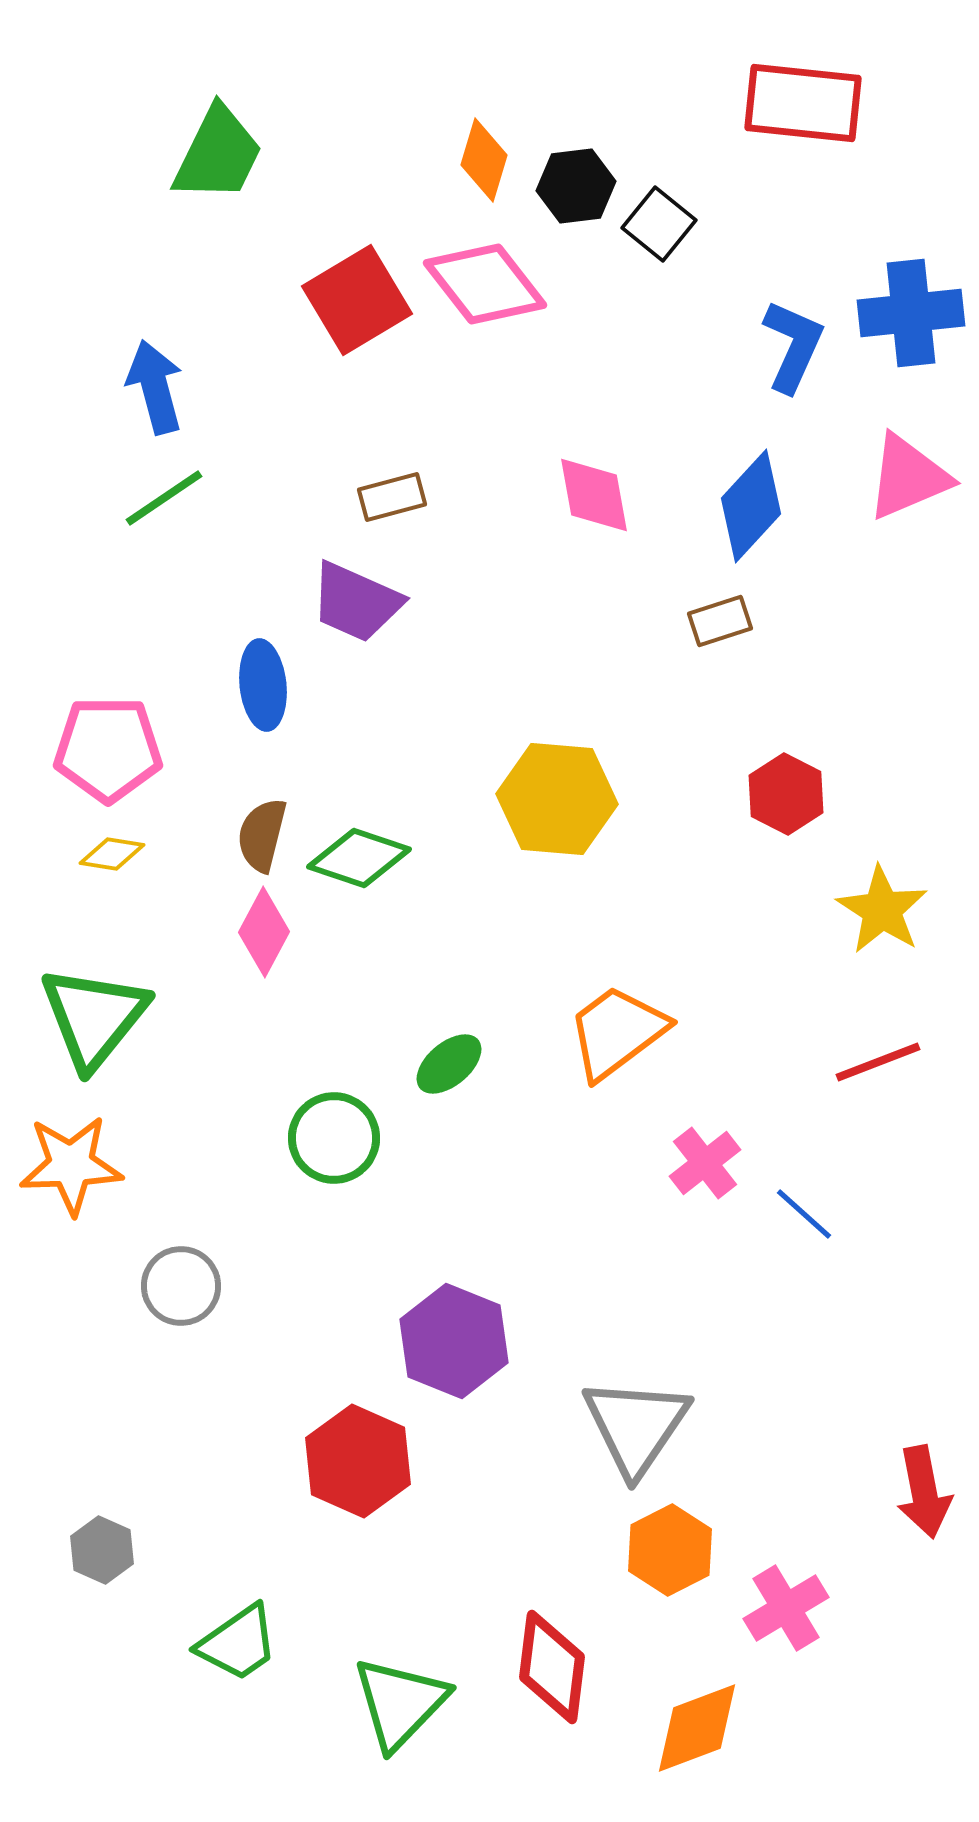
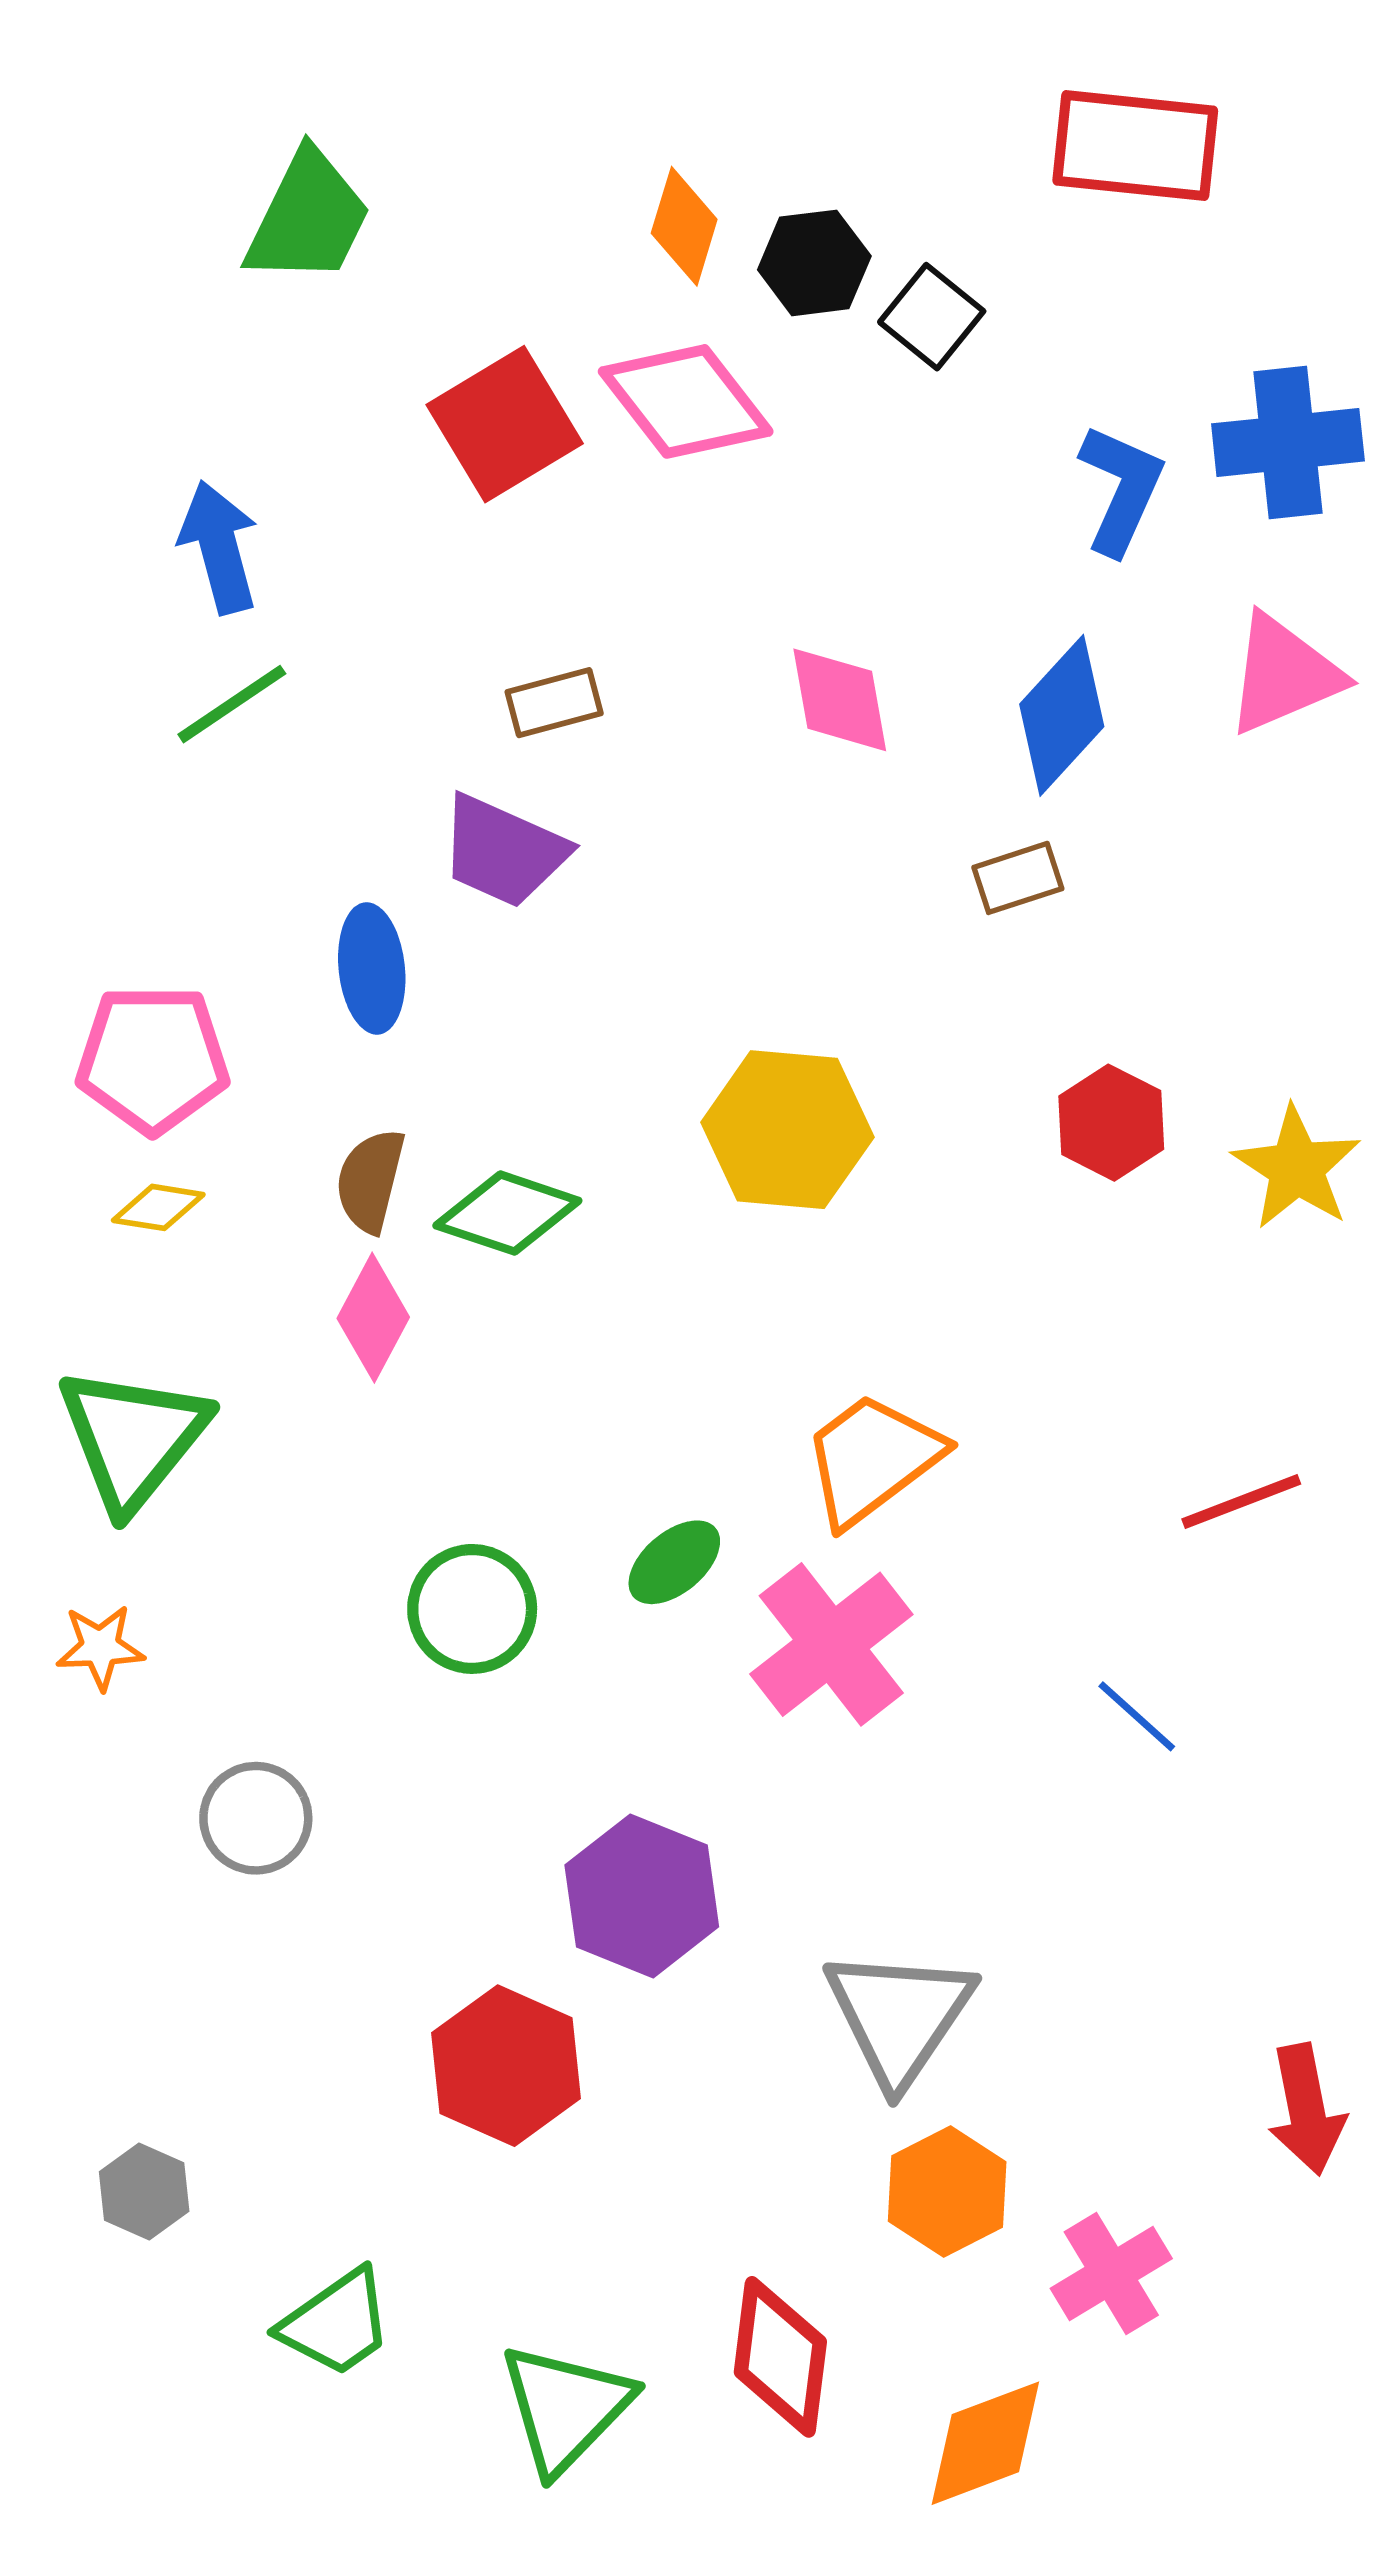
yellow star: (882, 910) -> (1296, 1168), moved
green ellipse: (449, 1064) -> (674, 1562), moved
pink cross: (705, 1163) -> (831, 1644), moved, size x1.6
orange star: (71, 1165) -> (100, 1647), size x0.6

